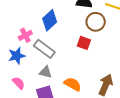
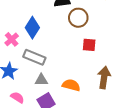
pink cross: (25, 35) -> (12, 39), moved
red square: (84, 43) -> (89, 45), moved

